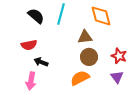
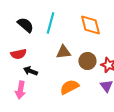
brown triangle: (85, 37) -> (63, 52), moved
brown circle: (89, 57) -> (87, 61), moved

